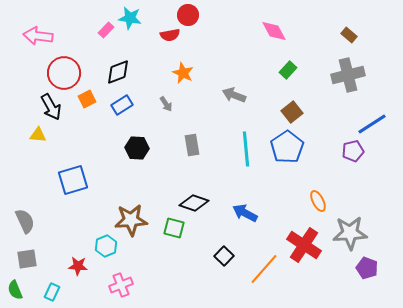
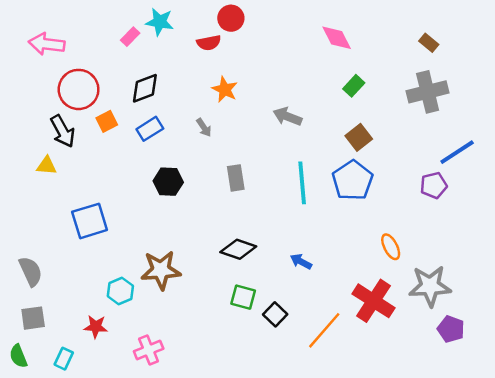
blue arrow: (245, 213) -> (301, 262), size x0.7
green square: (174, 228) -> (243, 297), moved
cyan hexagon: (106, 246) -> (120, 291), moved

